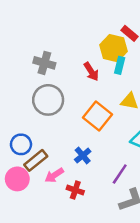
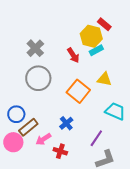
gray cross: (44, 63) -> (35, 48), turned 30
cyan rectangle: (120, 65) -> (96, 50), turned 48

